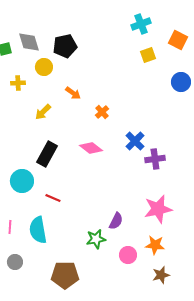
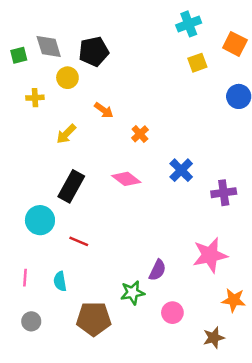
purple cross: (155, 159) -> (224, 193), moved
cyan semicircle: (38, 230) -> (60, 281), size x0.6
orange star: (155, 245) -> (234, 300), moved
brown pentagon: (65, 275) -> (94, 319), moved

